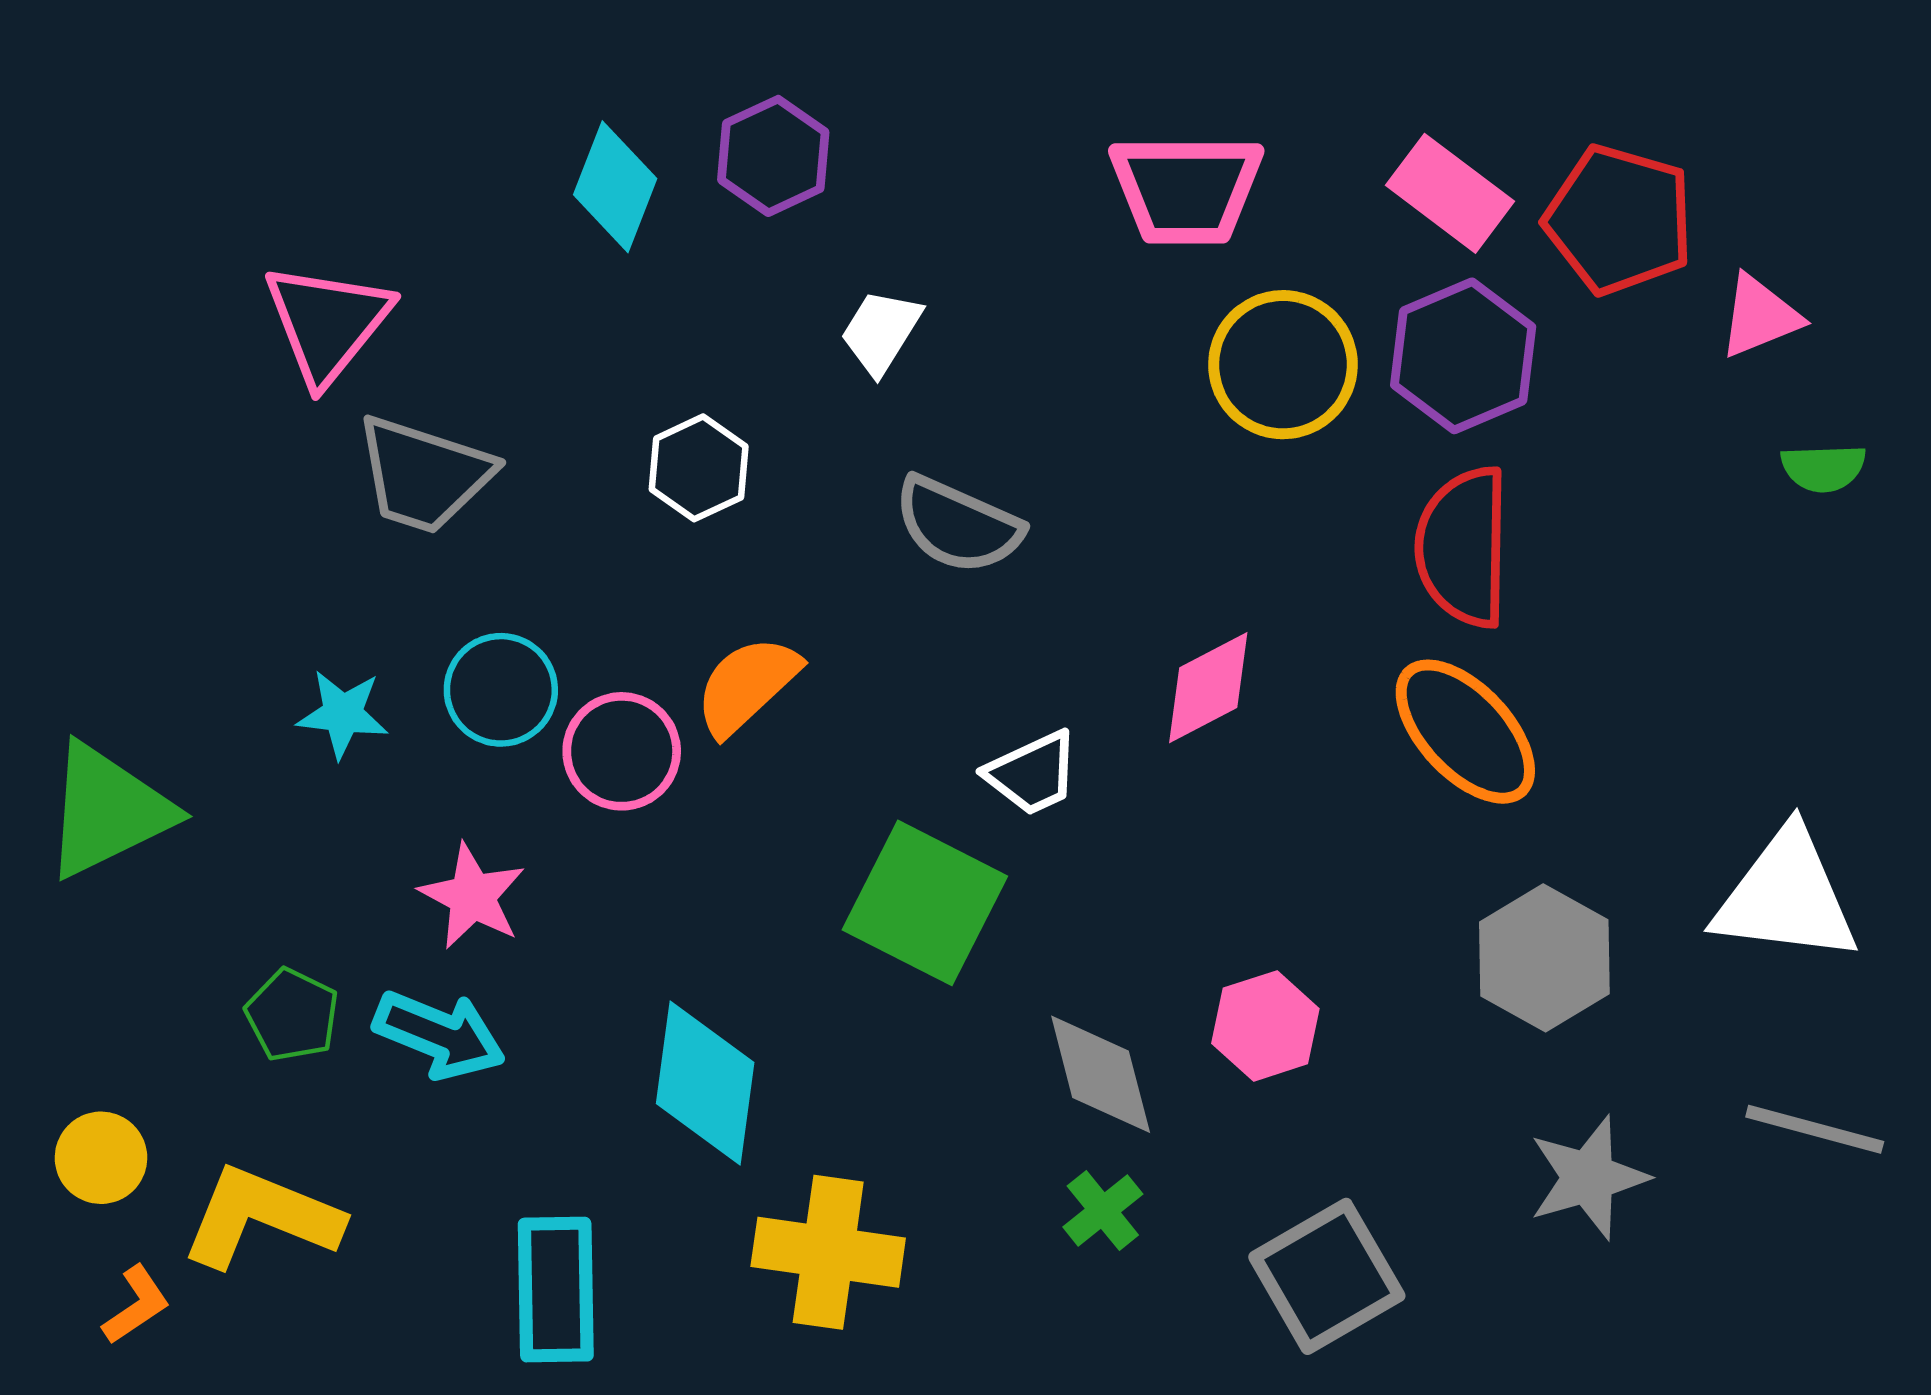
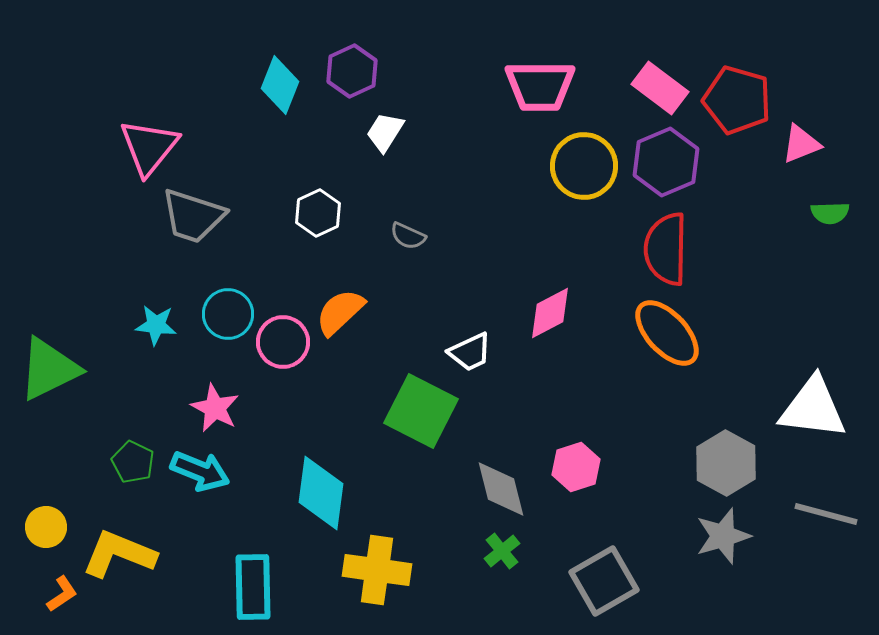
white trapezoid: (881, 332) -> (385, 132), moved
gray semicircle: (958, 525) -> (408, 236), moved, size x0.6
gray hexagon: (1544, 958) -> (726, 463), moved

